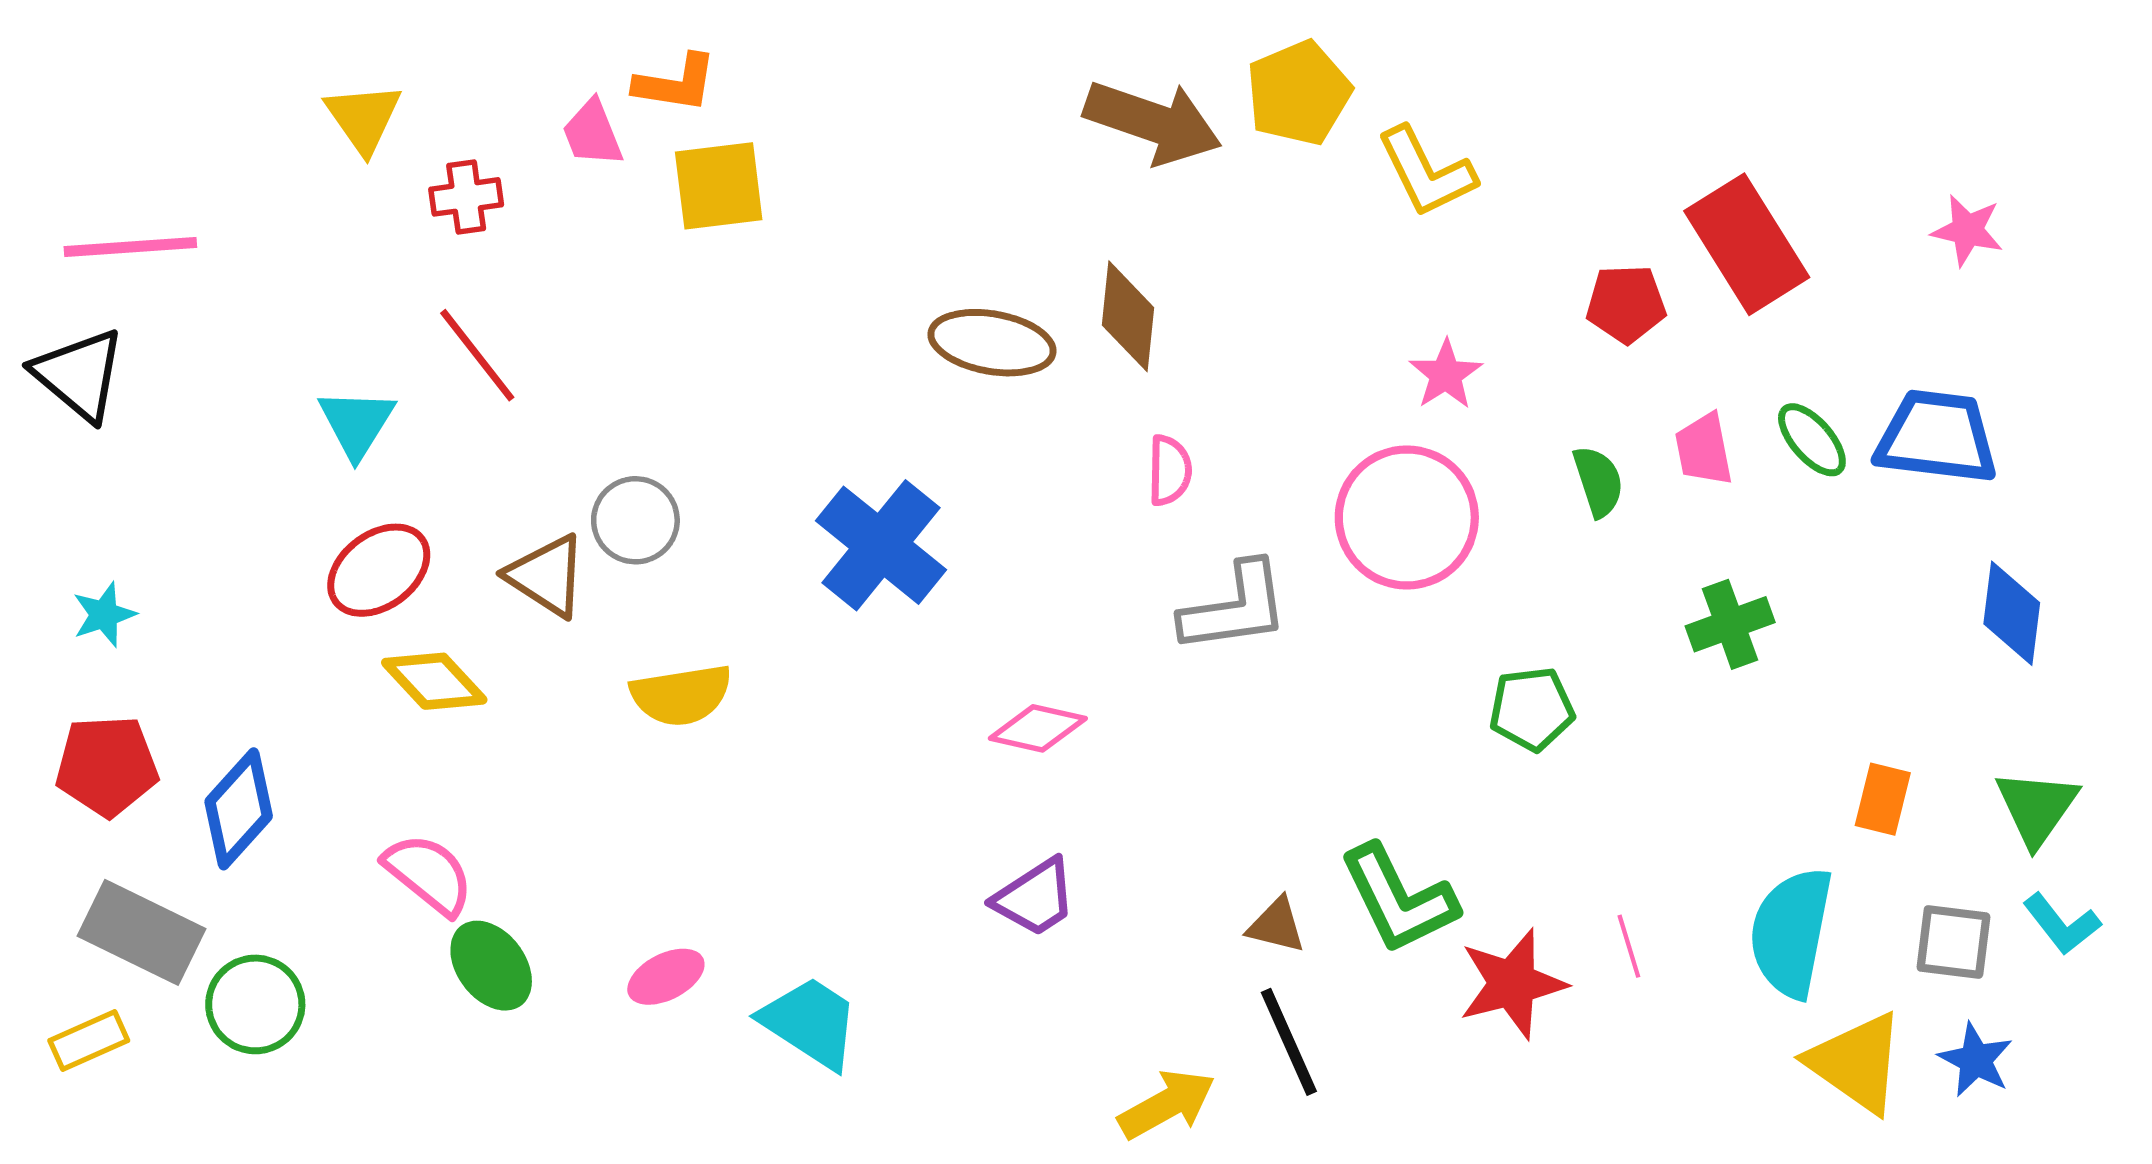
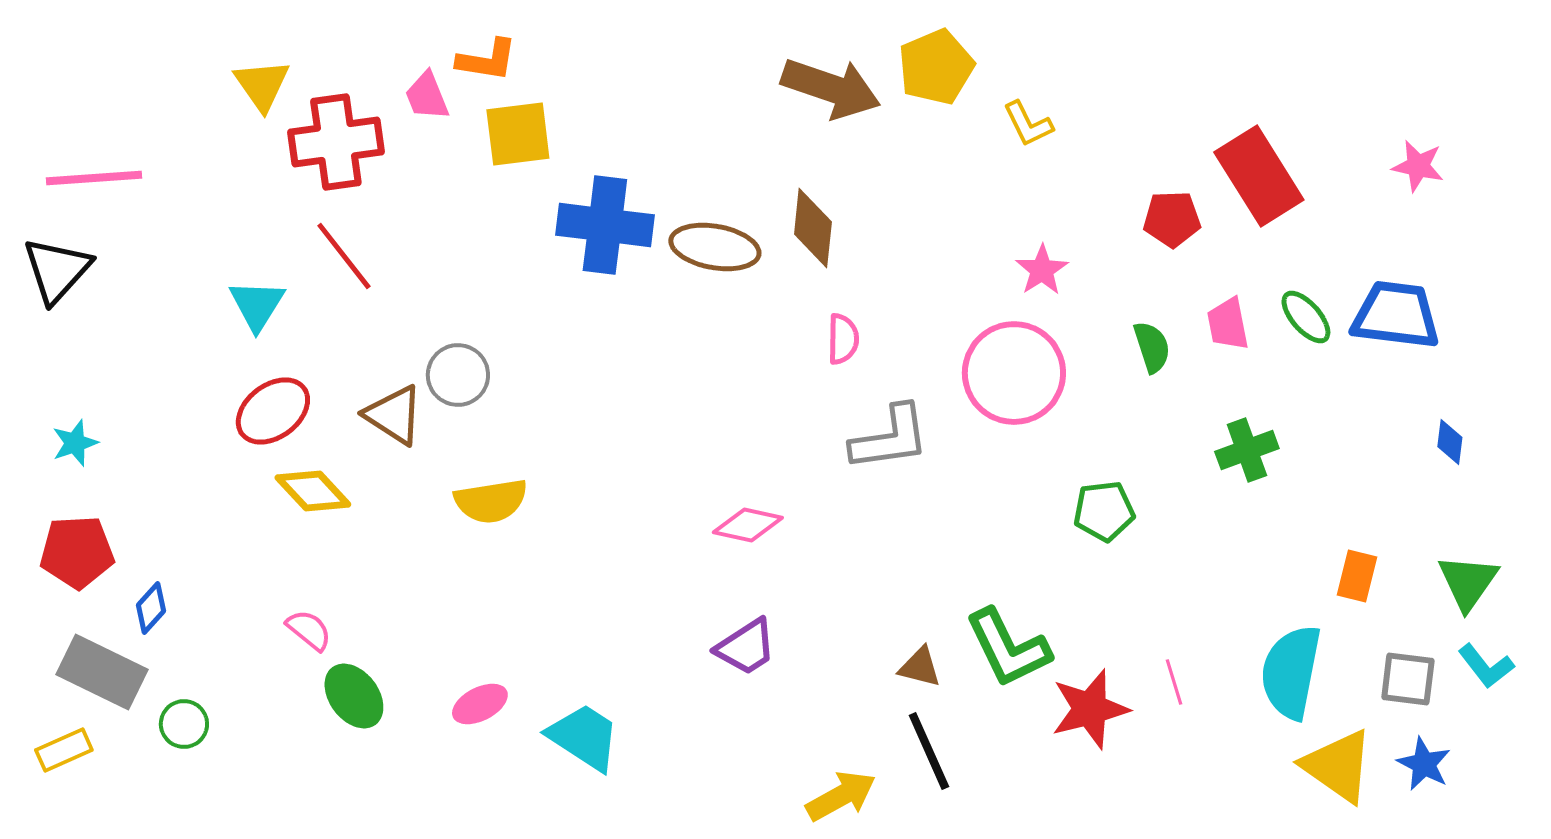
yellow L-shape: (1426, 172) -> (1028, 124), size x0.7
red cross: (466, 197) -> (336, 142), size x1.8
black triangle: (79, 375) -> (57, 270), turned 32
blue cross: (881, 545) -> (605, 225), moved, turned -32
blue diamond: (2012, 613) -> (1450, 442), size x0.6
blue diamond: (239, 809) -> (151, 608), moved, size x0.6
pink semicircle: (429, 874) -> (309, 630), size x0.7
green circle: (255, 1004) -> (184, 724), size x0.7

